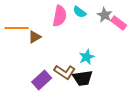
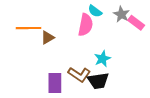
pink semicircle: (60, 16) -> (86, 25), moved
purple rectangle: (42, 80) -> (55, 83), turned -48

